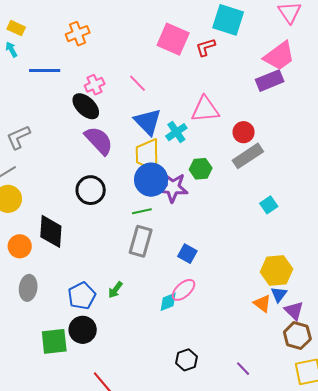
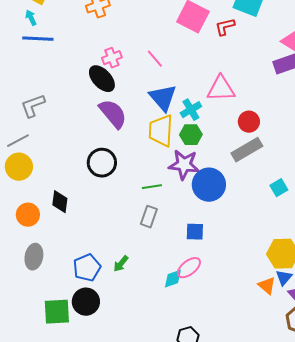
blue line: (45, 71) -> (38, 39), moved
red circle: (244, 132) -> (249, 122), moved
gray rectangle: (248, 156) -> (247, 150), moved
green hexagon: (201, 169) -> (191, 135), moved
blue circle: (151, 180) -> (209, 185), moved
black diamond: (51, 231) -> (60, 202), size x0.7
gray rectangle: (141, 241) -> (149, 217), size x0.7
blue square: (187, 254) -> (195, 232), turned -30

